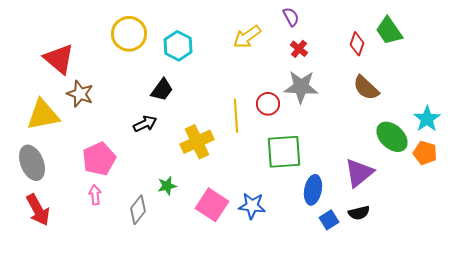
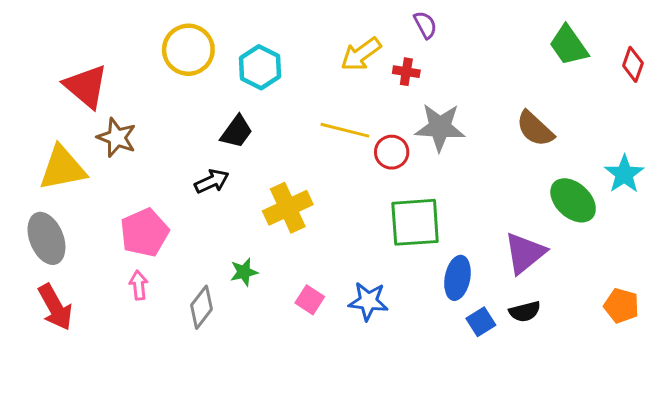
red diamond: (357, 44) -> (633, 64), moved
red cross: (299, 49) -> (406, 72), moved, turned -30
yellow line: (236, 116) -> (345, 130), moved, turned -72
orange pentagon: (425, 153) -> (621, 306), moved
pink square: (212, 205) -> (310, 300), size x0.6

